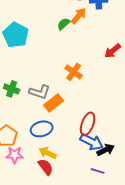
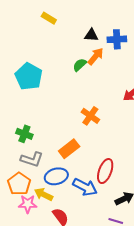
gray L-shape: (40, 92) -> (32, 159), moved
blue arrow: (92, 142) -> (85, 187), moved
yellow arrow: (48, 153) -> (44, 194), moved

